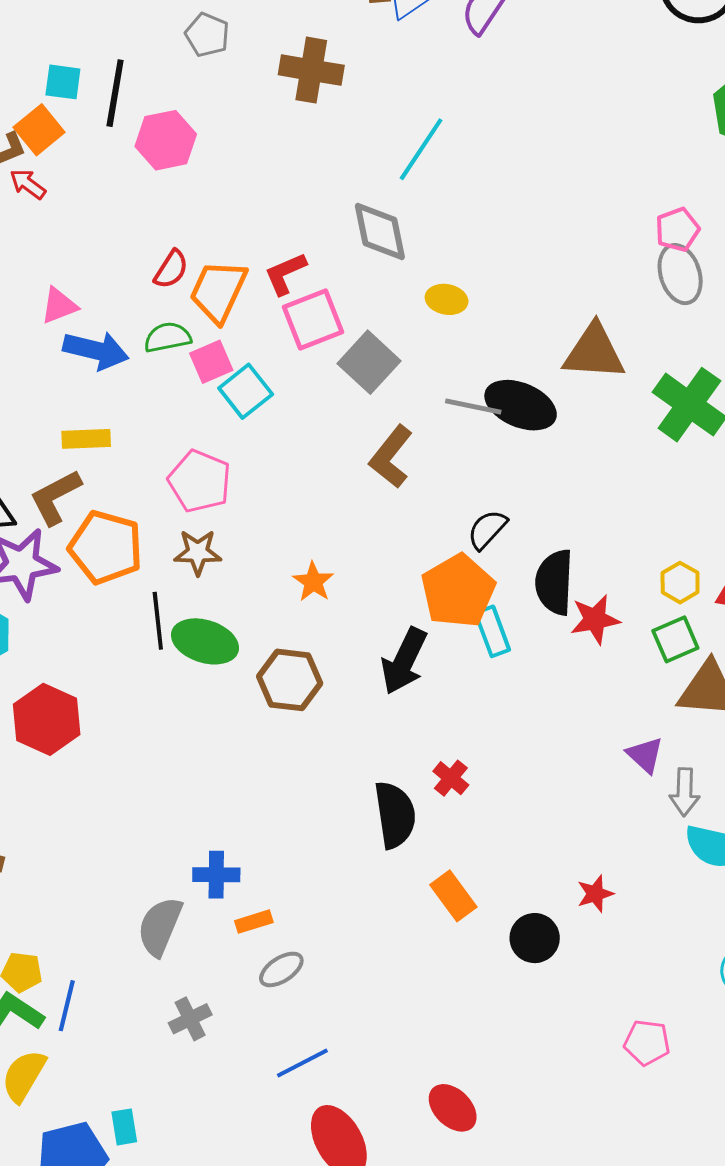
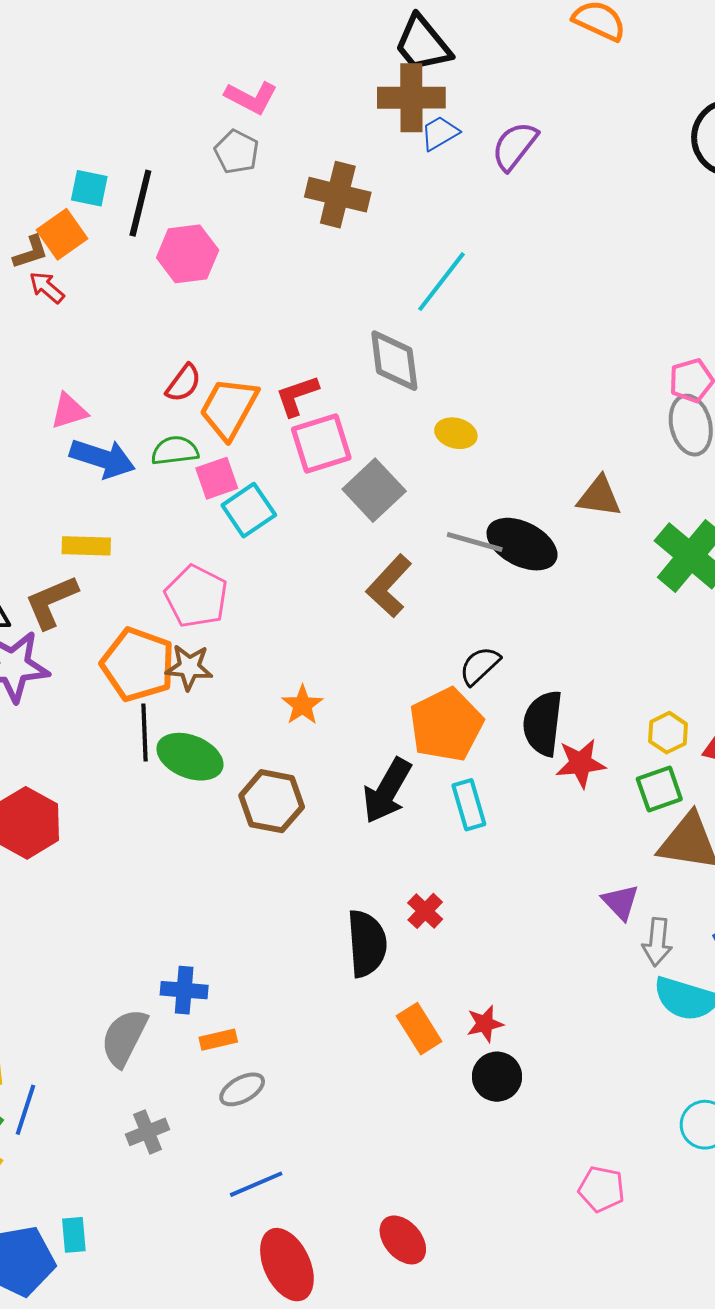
brown triangle: (594, 352) -> (599, 497), size x0.7
orange pentagon: (106, 547) -> (138, 664), moved
cyan rectangle: (492, 631) -> (469, 805), moved
red star: (595, 894) -> (485, 1024), moved

